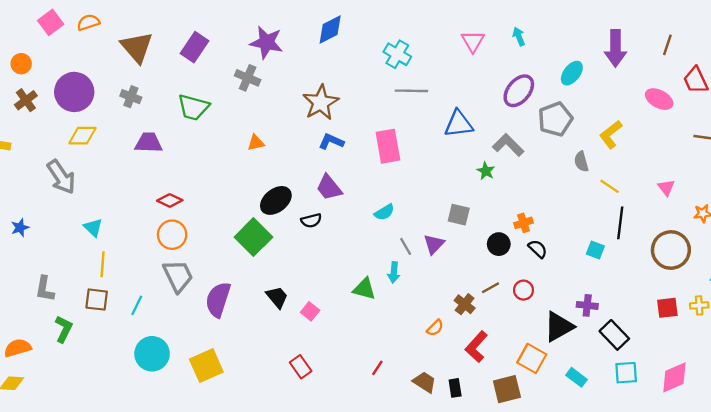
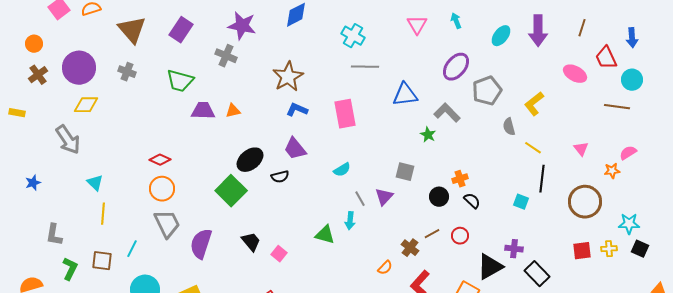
cyan ellipse: (572, 73) -> (501, 36), moved
purple trapezoid: (149, 143) -> (203, 111), moved
brown square: (97, 300) -> (102, 261), moved

